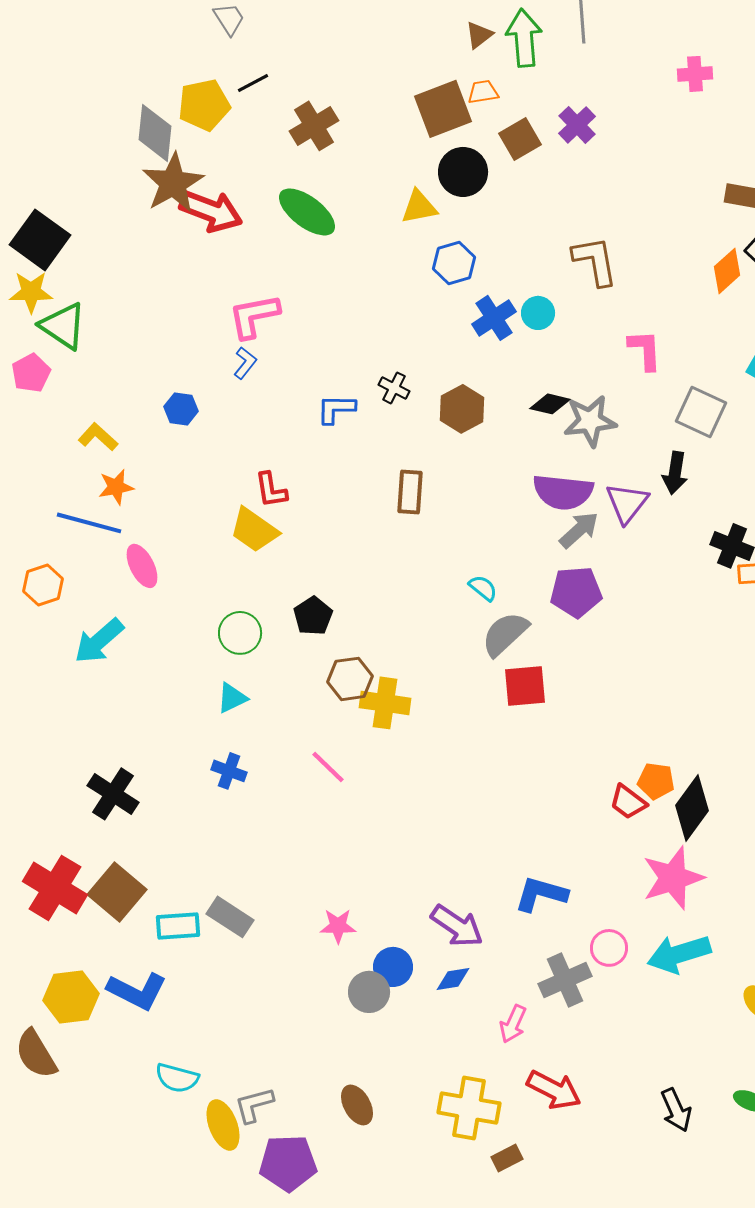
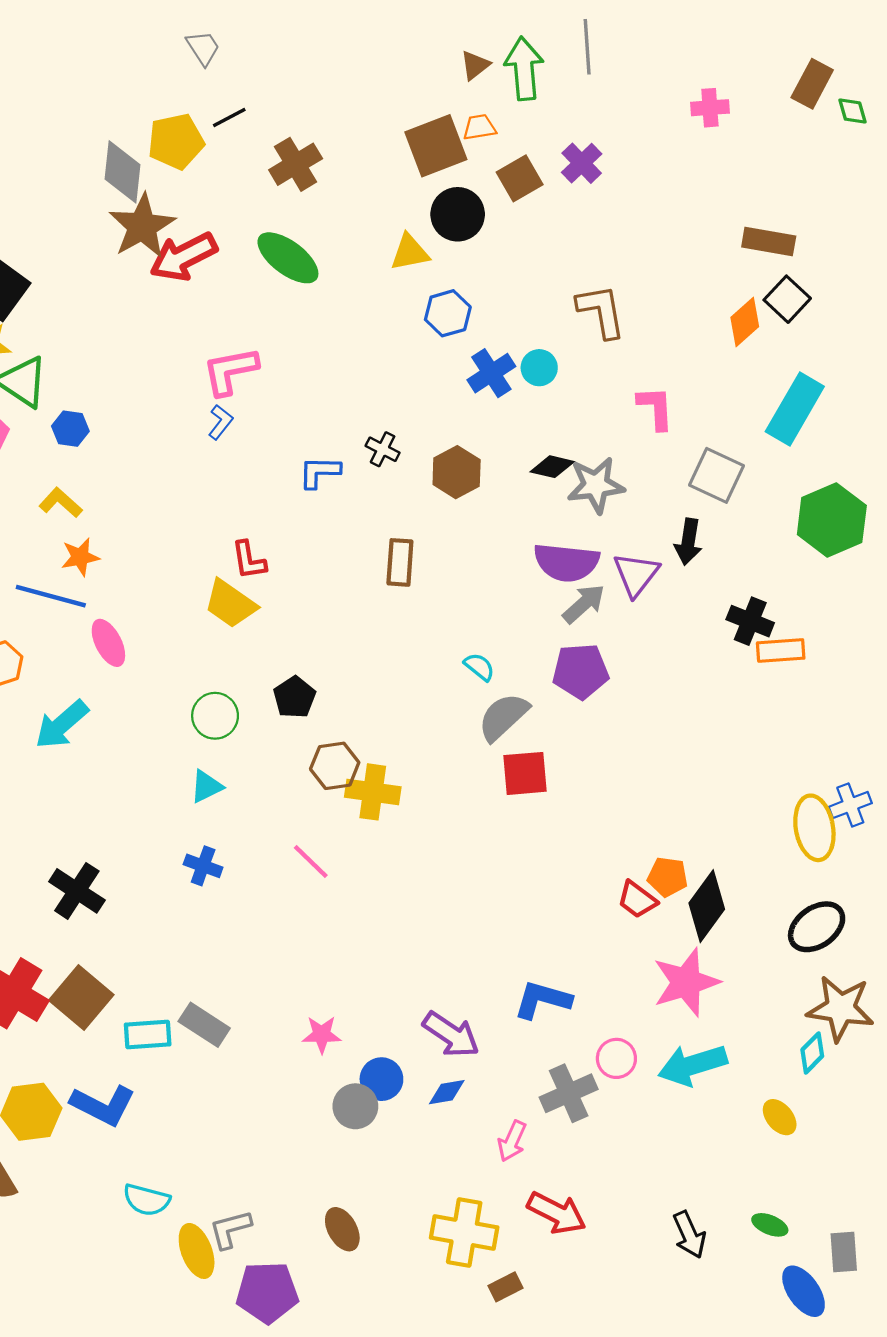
red arrow: (211, 211) -> (183, 257), turned 132
blue hexagon: (181, 409) -> (70, 429), moved

